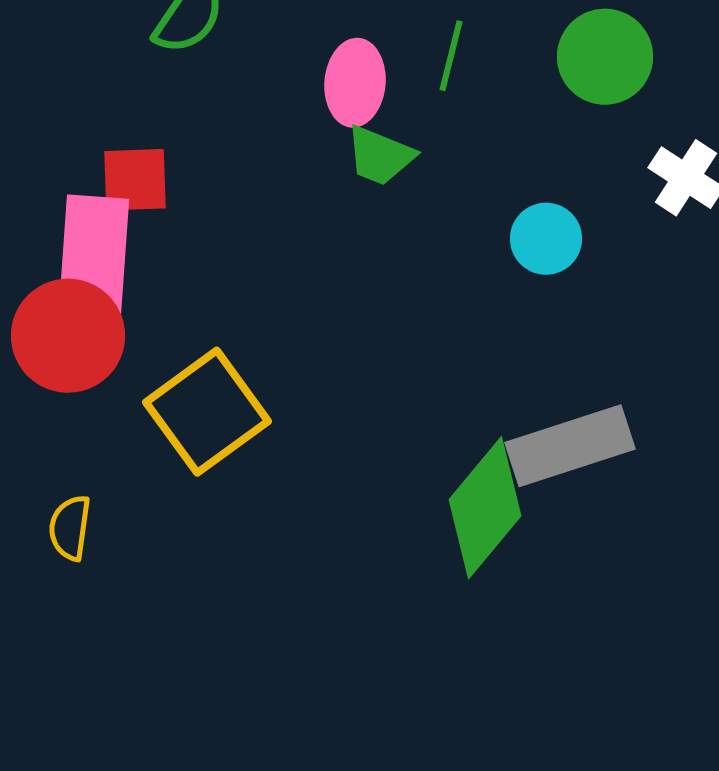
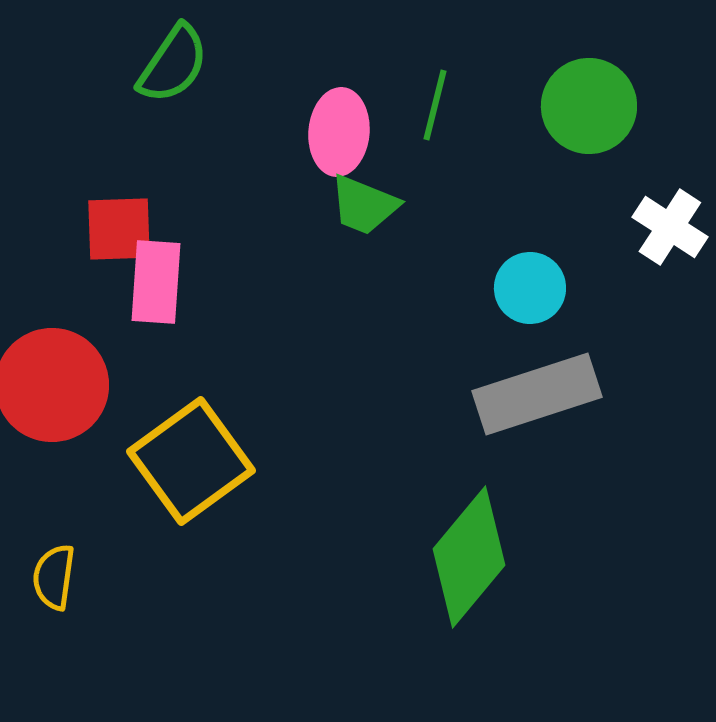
pink rectangle: (94, 255) -> (156, 282), moved, size x0.7
gray rectangle: (570, 446) -> (537, 394), moved

